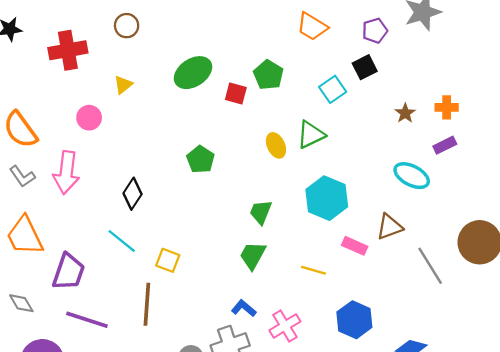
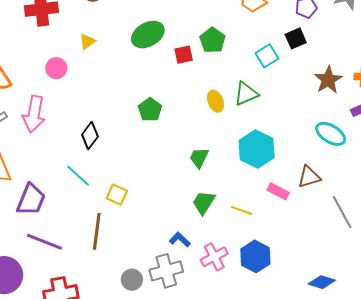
red square: (236, 94) -> (184, 55), turned -30
brown star: (405, 113) -> (328, 80), size x1.6
green trapezoid: (253, 255) -> (204, 202), moved
blue hexagon: (354, 320) -> (255, 256), moved

